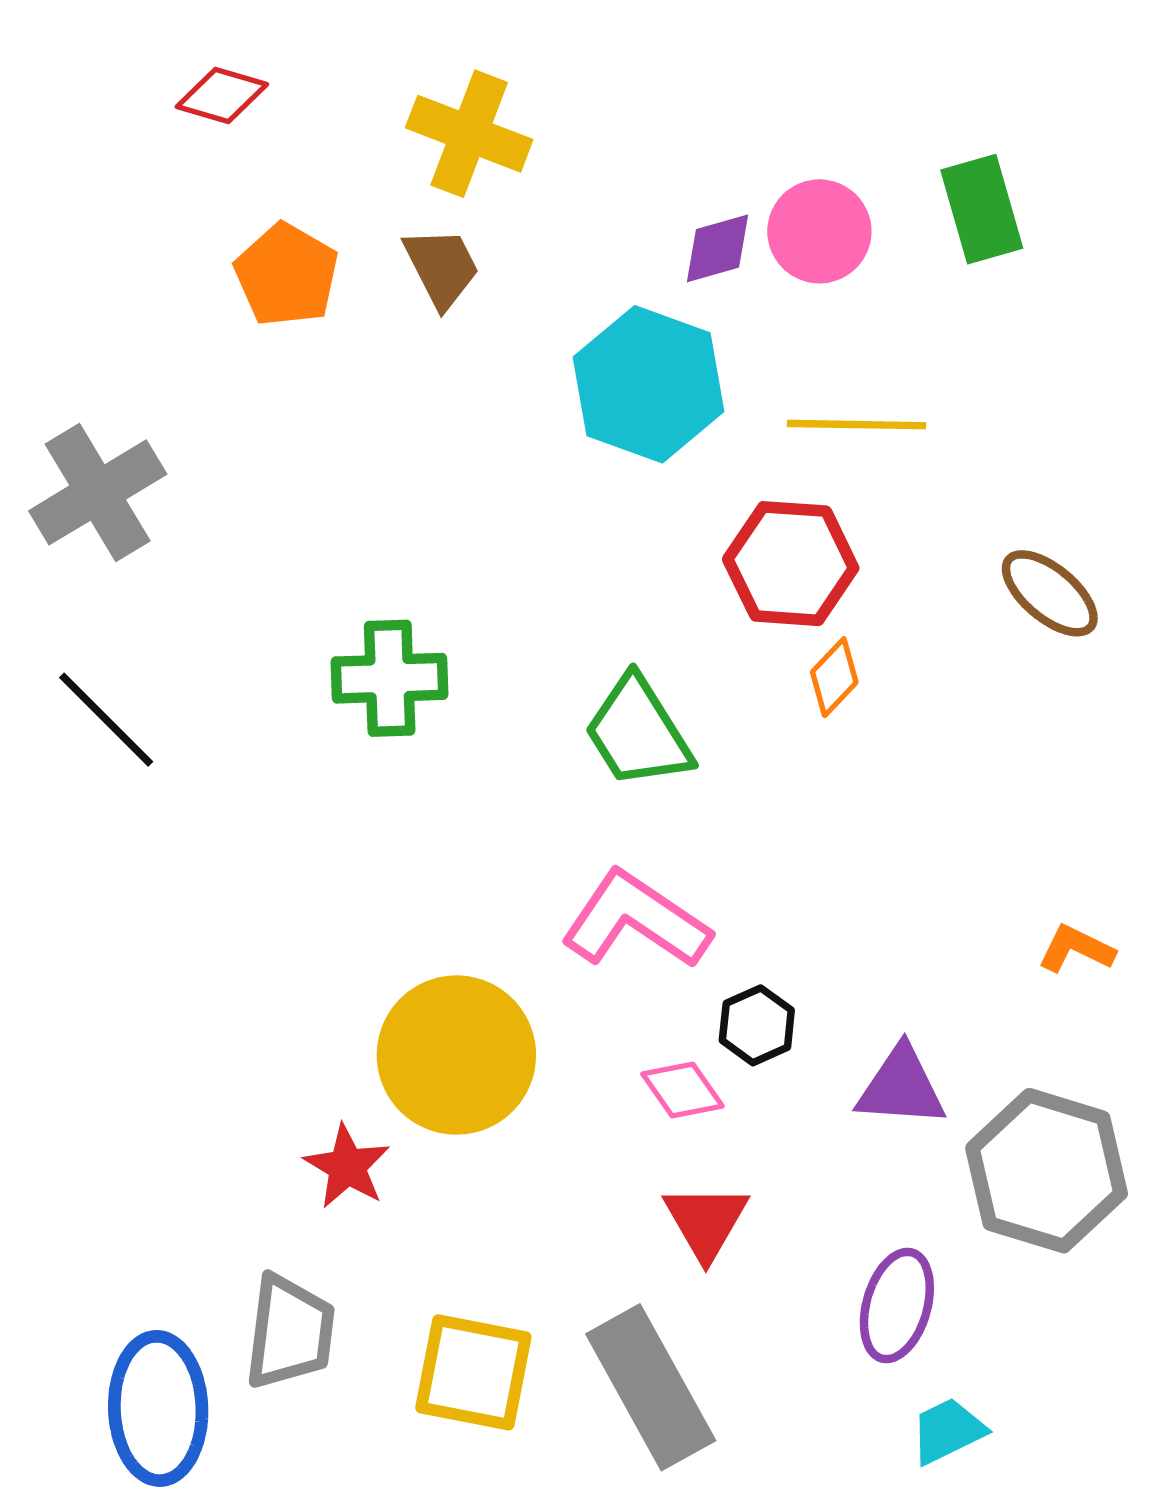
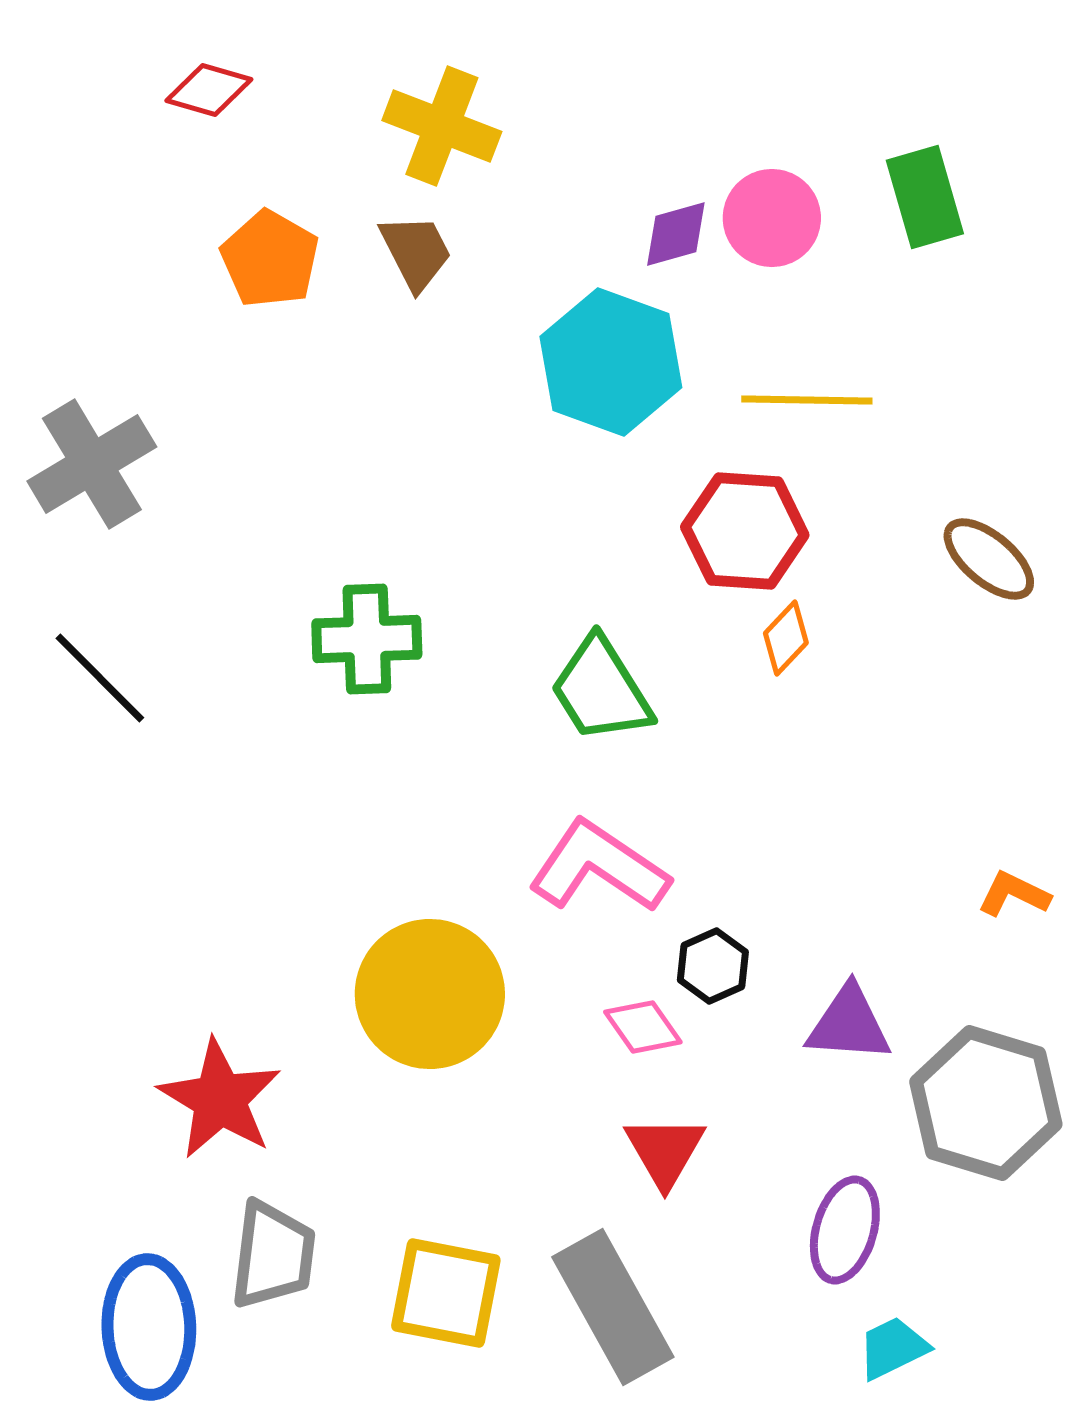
red star: (347, 1166) -> (220, 1099), moved, size x1.5

